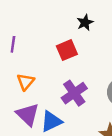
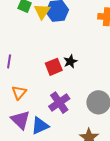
black star: (85, 22) -> (70, 61), moved

